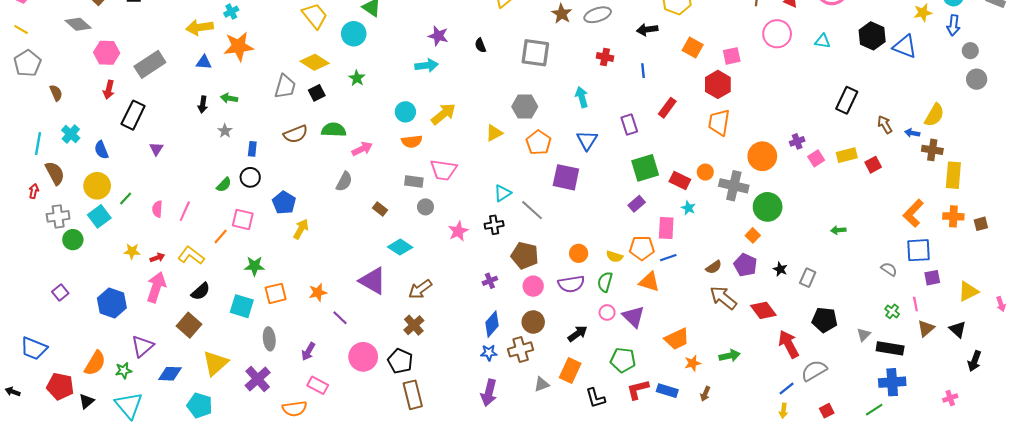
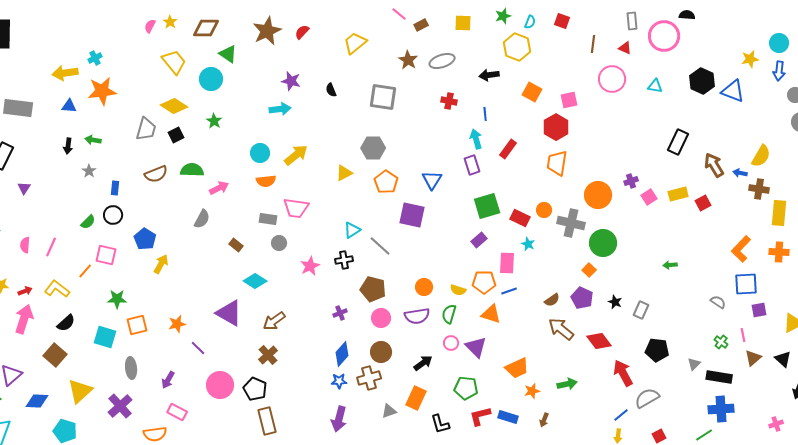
gray rectangle: (150, 64) -> (18, 108), turned 40
cyan arrow: (582, 97) -> (476, 139), moved
brown arrow: (885, 125) -> (714, 165), size x1.4

